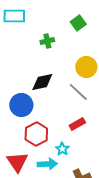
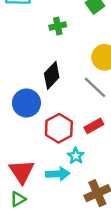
black diamond: (42, 82) -> (52, 75), turned -35
red hexagon: (36, 134) -> (59, 128), moved

